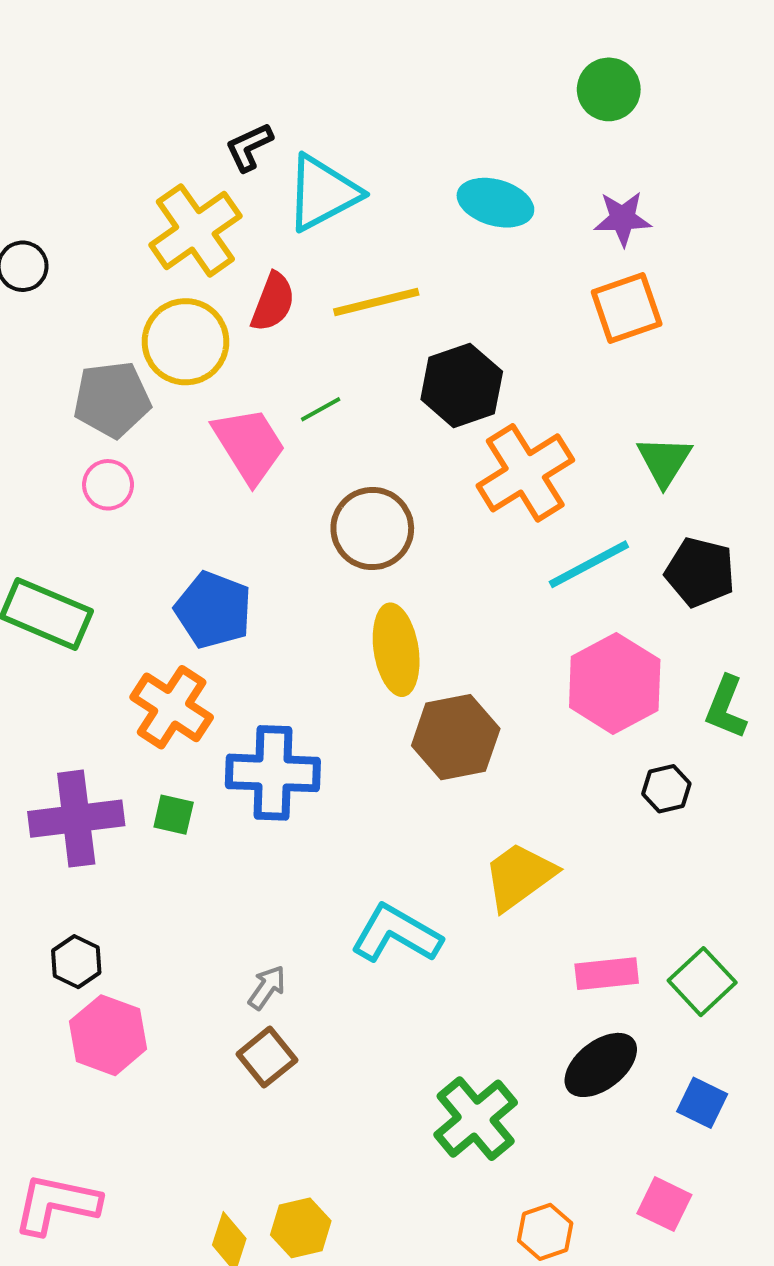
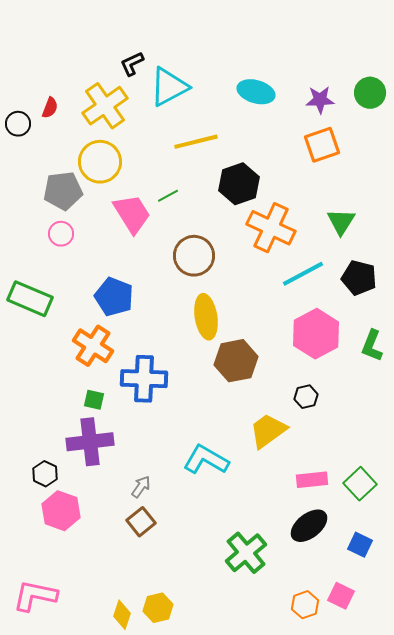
green circle: (609, 89) -> (370, 93), moved
red semicircle: (273, 302) -> (50, 108), moved, size x0.7
orange cross: (525, 473) -> (271, 228), turned -33
black hexagon: (666, 789) -> (306, 397), moved
purple cross: (76, 819) -> (90, 442), moved
orange hexagon: (545, 1232) -> (305, 605), moved

